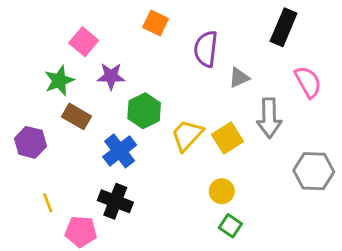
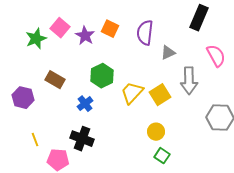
orange square: (156, 23) -> (110, 29), moved
purple star: (111, 76) -> (85, 36), moved, turned 30
green star: (59, 81) -> (36, 39), moved
blue cross: (120, 151) -> (85, 104), size x0.7

